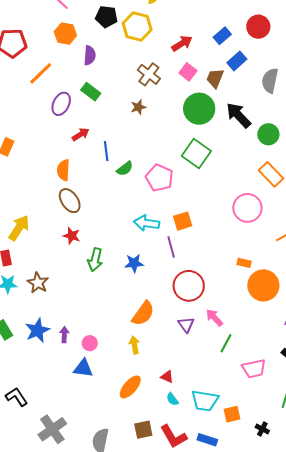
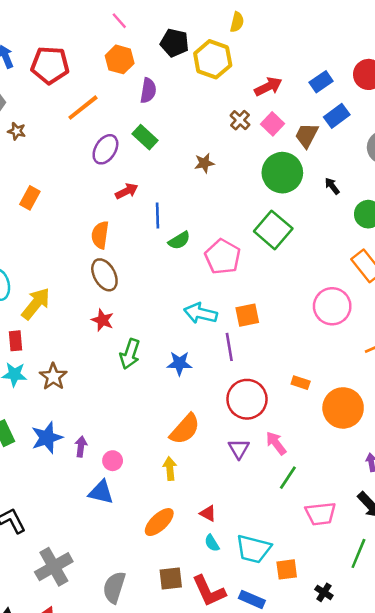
brown cross: (149, 74) -> (240, 120), moved, size x0.7
black arrow: (238, 115) -> (332, 186), size x0.5
orange rectangle: (244, 263) -> (301, 383), moved

